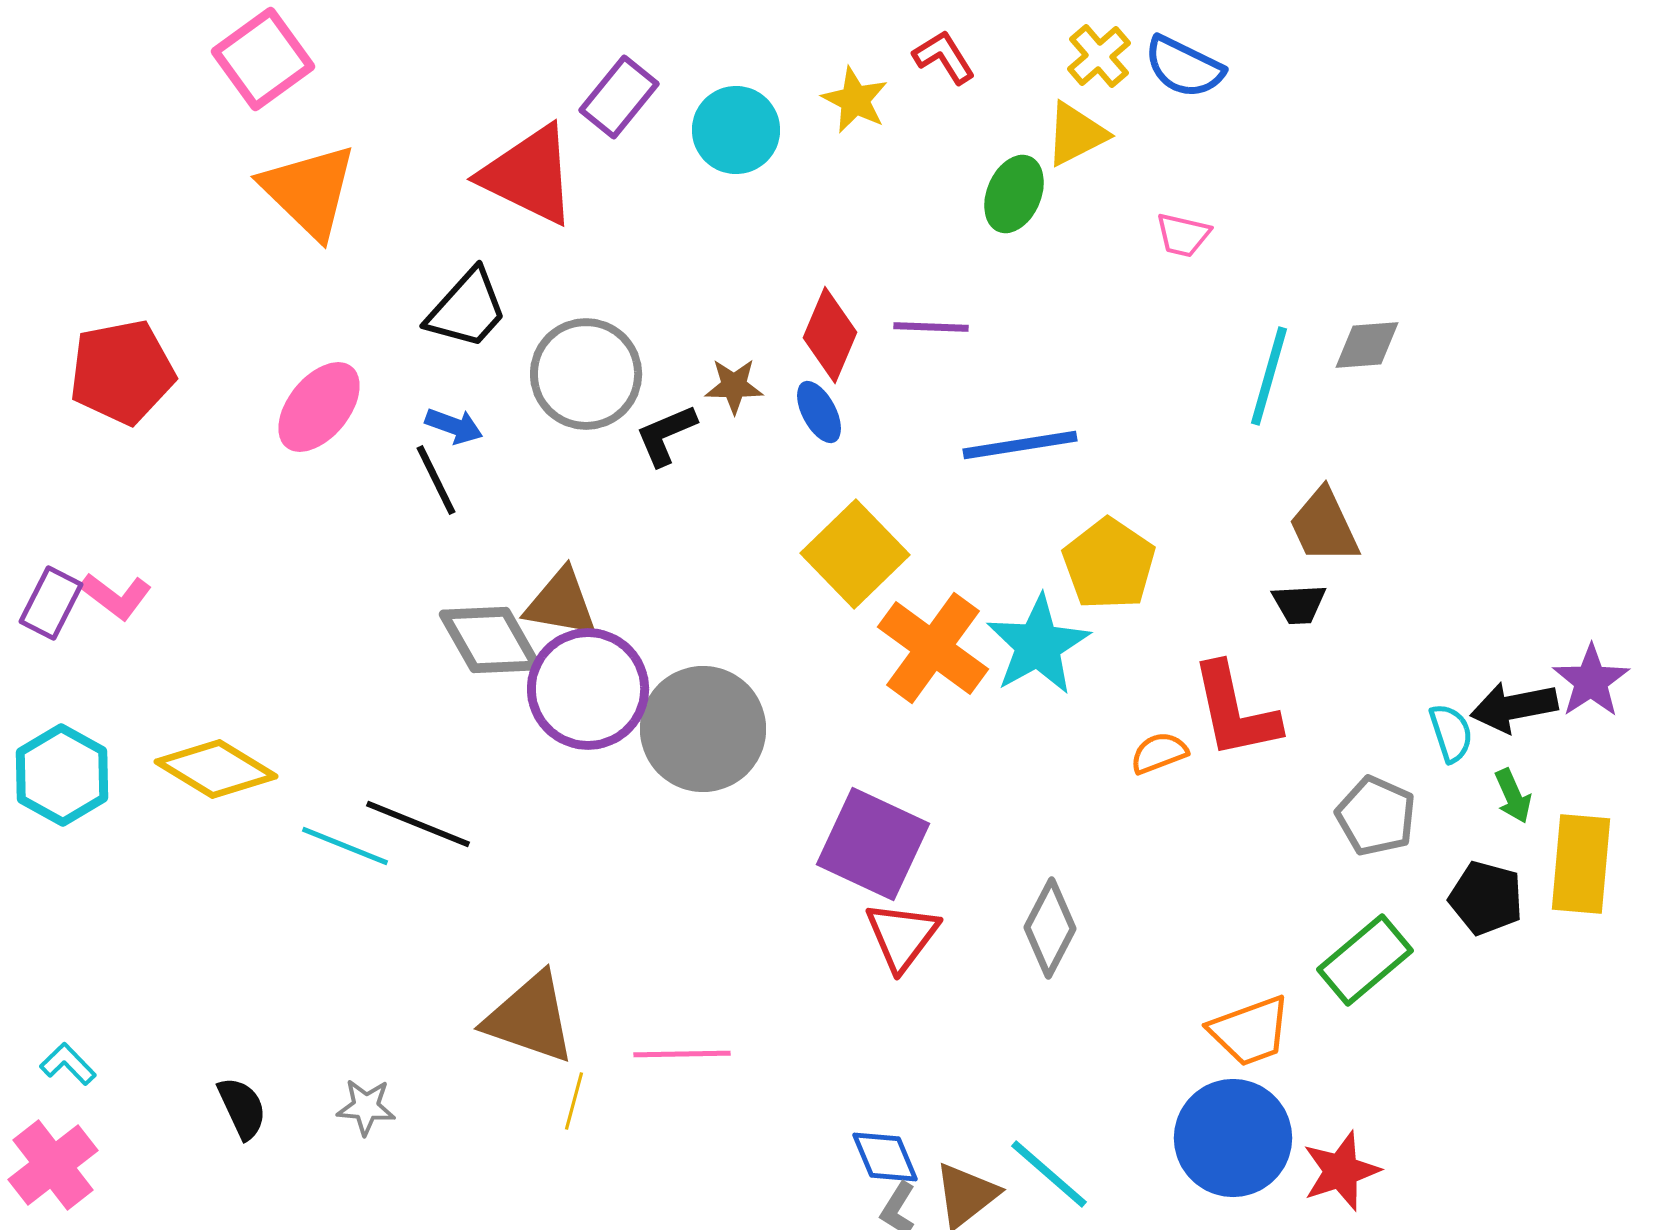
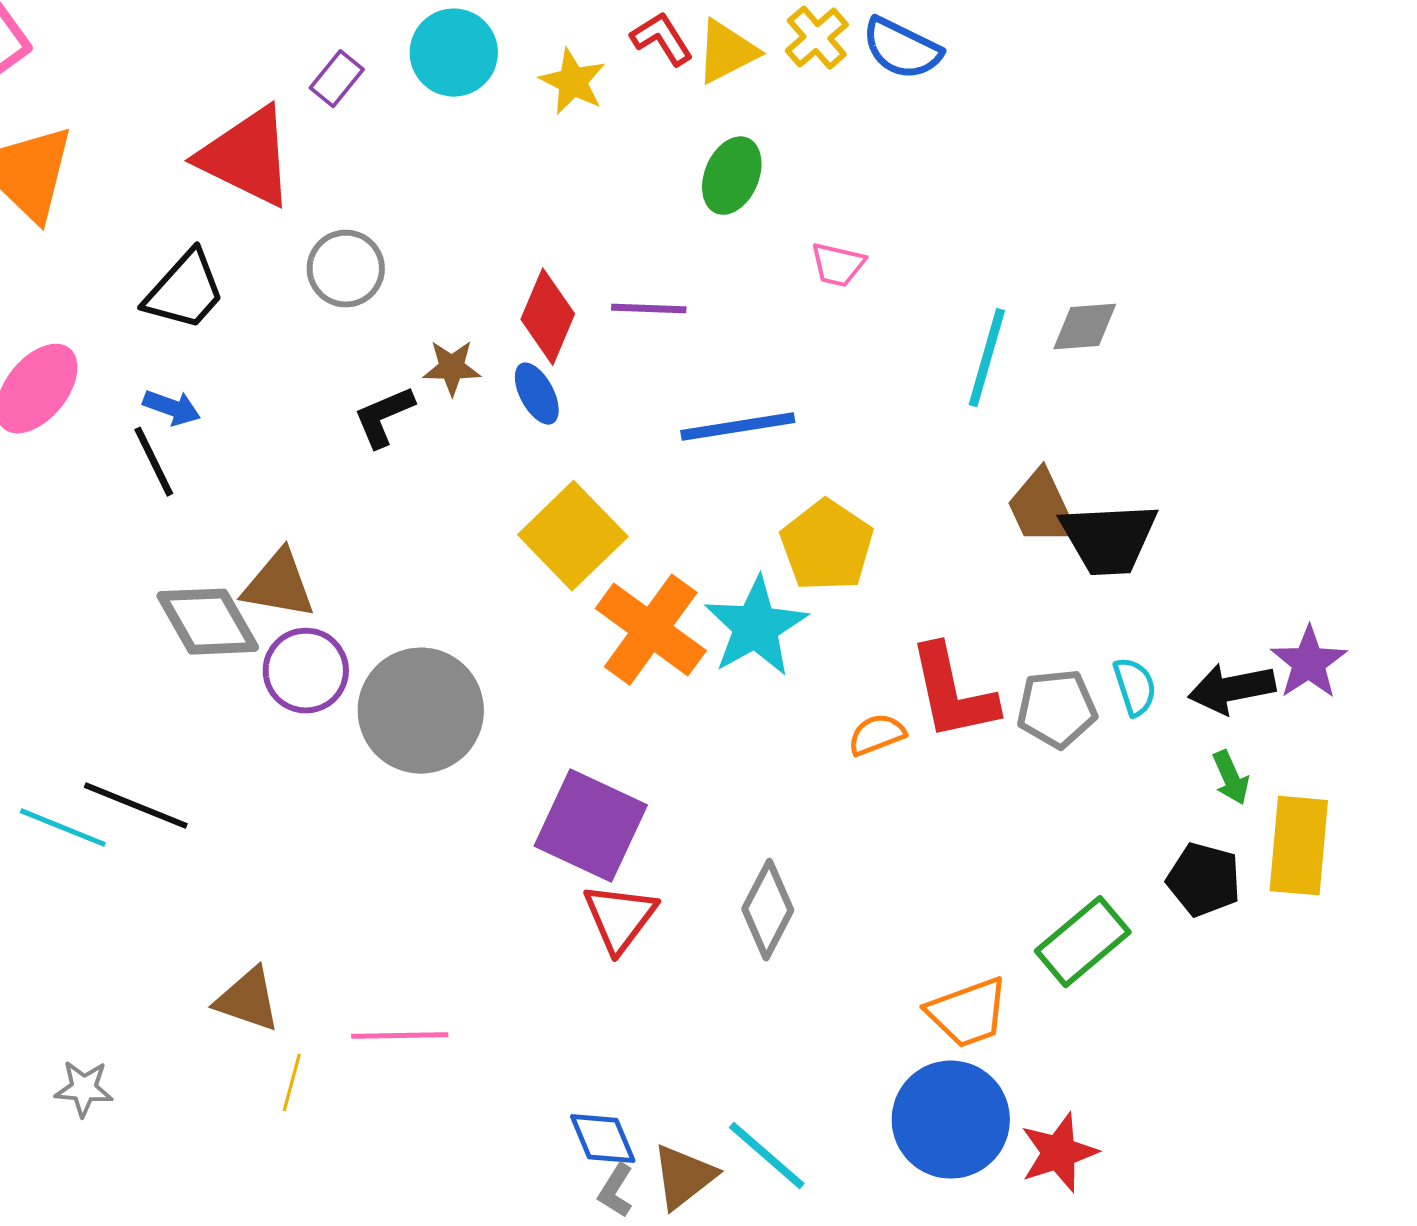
purple rectangle: (619, 97) -> (337, 79), size x0.7
cyan circle: (736, 130) -> (454, 53), moved
yellow triangle: (1076, 134) -> (727, 52), moved
pink trapezoid: (1183, 235) -> (838, 265), moved
gray circle: (586, 374) -> (346, 269), moved, size x0.7
black trapezoid: (1299, 604) -> (1109, 539), moved, size x1.8
purple circle: (588, 689) -> (306, 671), size x0.7
cyan semicircle: (1451, 733) -> (1135, 687), moved
gray pentagon: (1376, 816) -> (1057, 709), moved, turned -30
brown triangle: (530, 1018) -> (248, 1000), size x0.7

